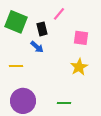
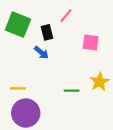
yellow line: (16, 66) -> (18, 88), moved
yellow star: (79, 67) -> (100, 82), moved
green line: (64, 103) -> (72, 91), moved

